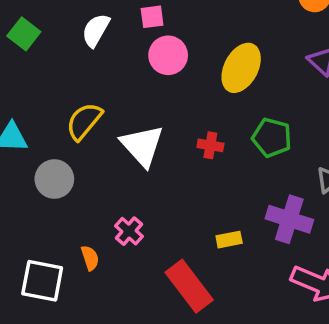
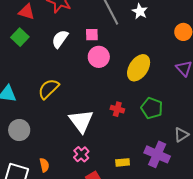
white triangle: (142, 146) -> (81, 121), moved
gray circle: (54, 179) -> (19, 130), moved
pink cross: (129, 231) -> (81, 154), moved

